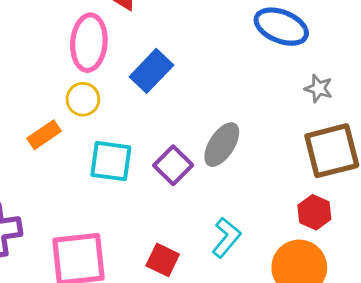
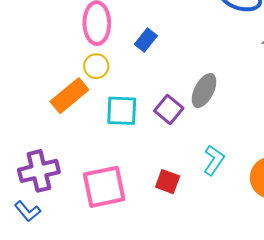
blue rectangle: (151, 71) -> (146, 40), size x0.7
orange rectangle: (44, 135) -> (69, 96), size x1.5

